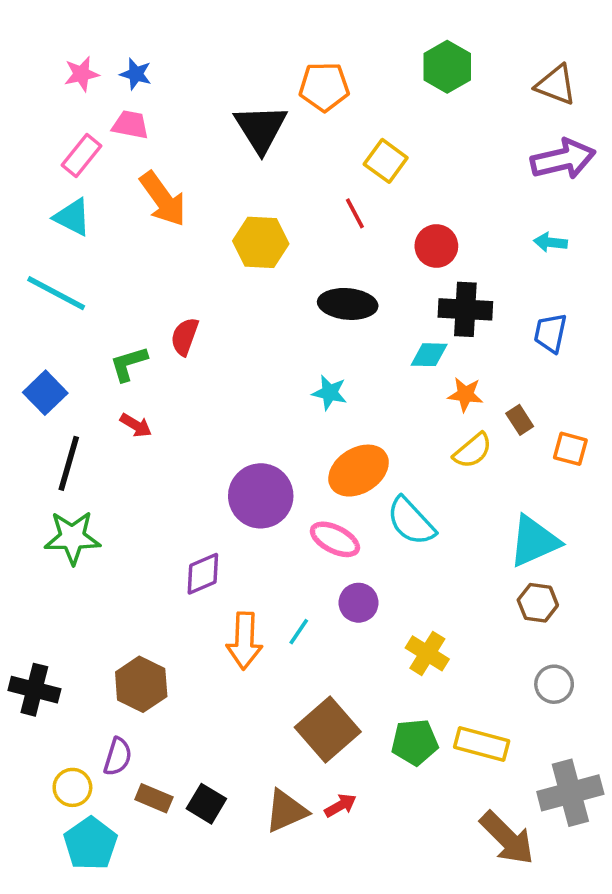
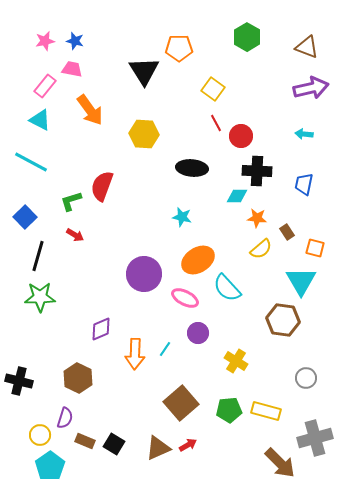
red line: (355, 213) -> (216, 123), moved
red semicircle: (185, 337) -> (102, 186), size x1.4
cyan triangle: (534, 541) -> (301, 281), moved, turned -36
purple diamond: (203, 574) -> (101, 329), moved
brown hexagon: (538, 603) -> (283, 320), moved, size x1.5

